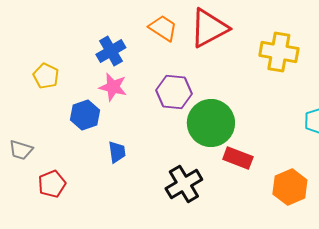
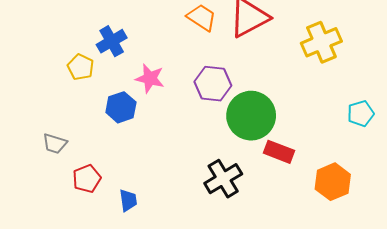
blue cross: (111, 51) -> (112, 41), moved
yellow cross: (279, 52) -> (321, 42), turned -33
blue trapezoid: (117, 152) -> (128, 200), moved

